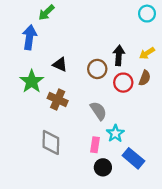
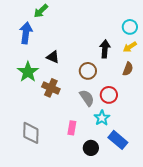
cyan circle: (147, 14) -> (130, 27), moved
brown circle: (97, 69) -> (88, 71), moved
red circle: (123, 83) -> (109, 95), moved
gray diamond: (51, 142) -> (31, 133), moved
pink rectangle: (95, 145) -> (72, 128), moved

